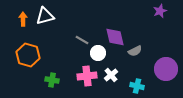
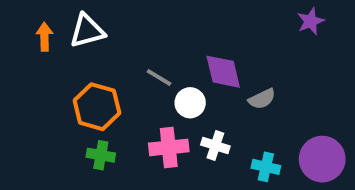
orange hexagon: (28, 55) -> (97, 107), moved
purple circle: (166, 69) -> (322, 159), moved
white cross: (111, 75) -> (215, 145), turned -32

